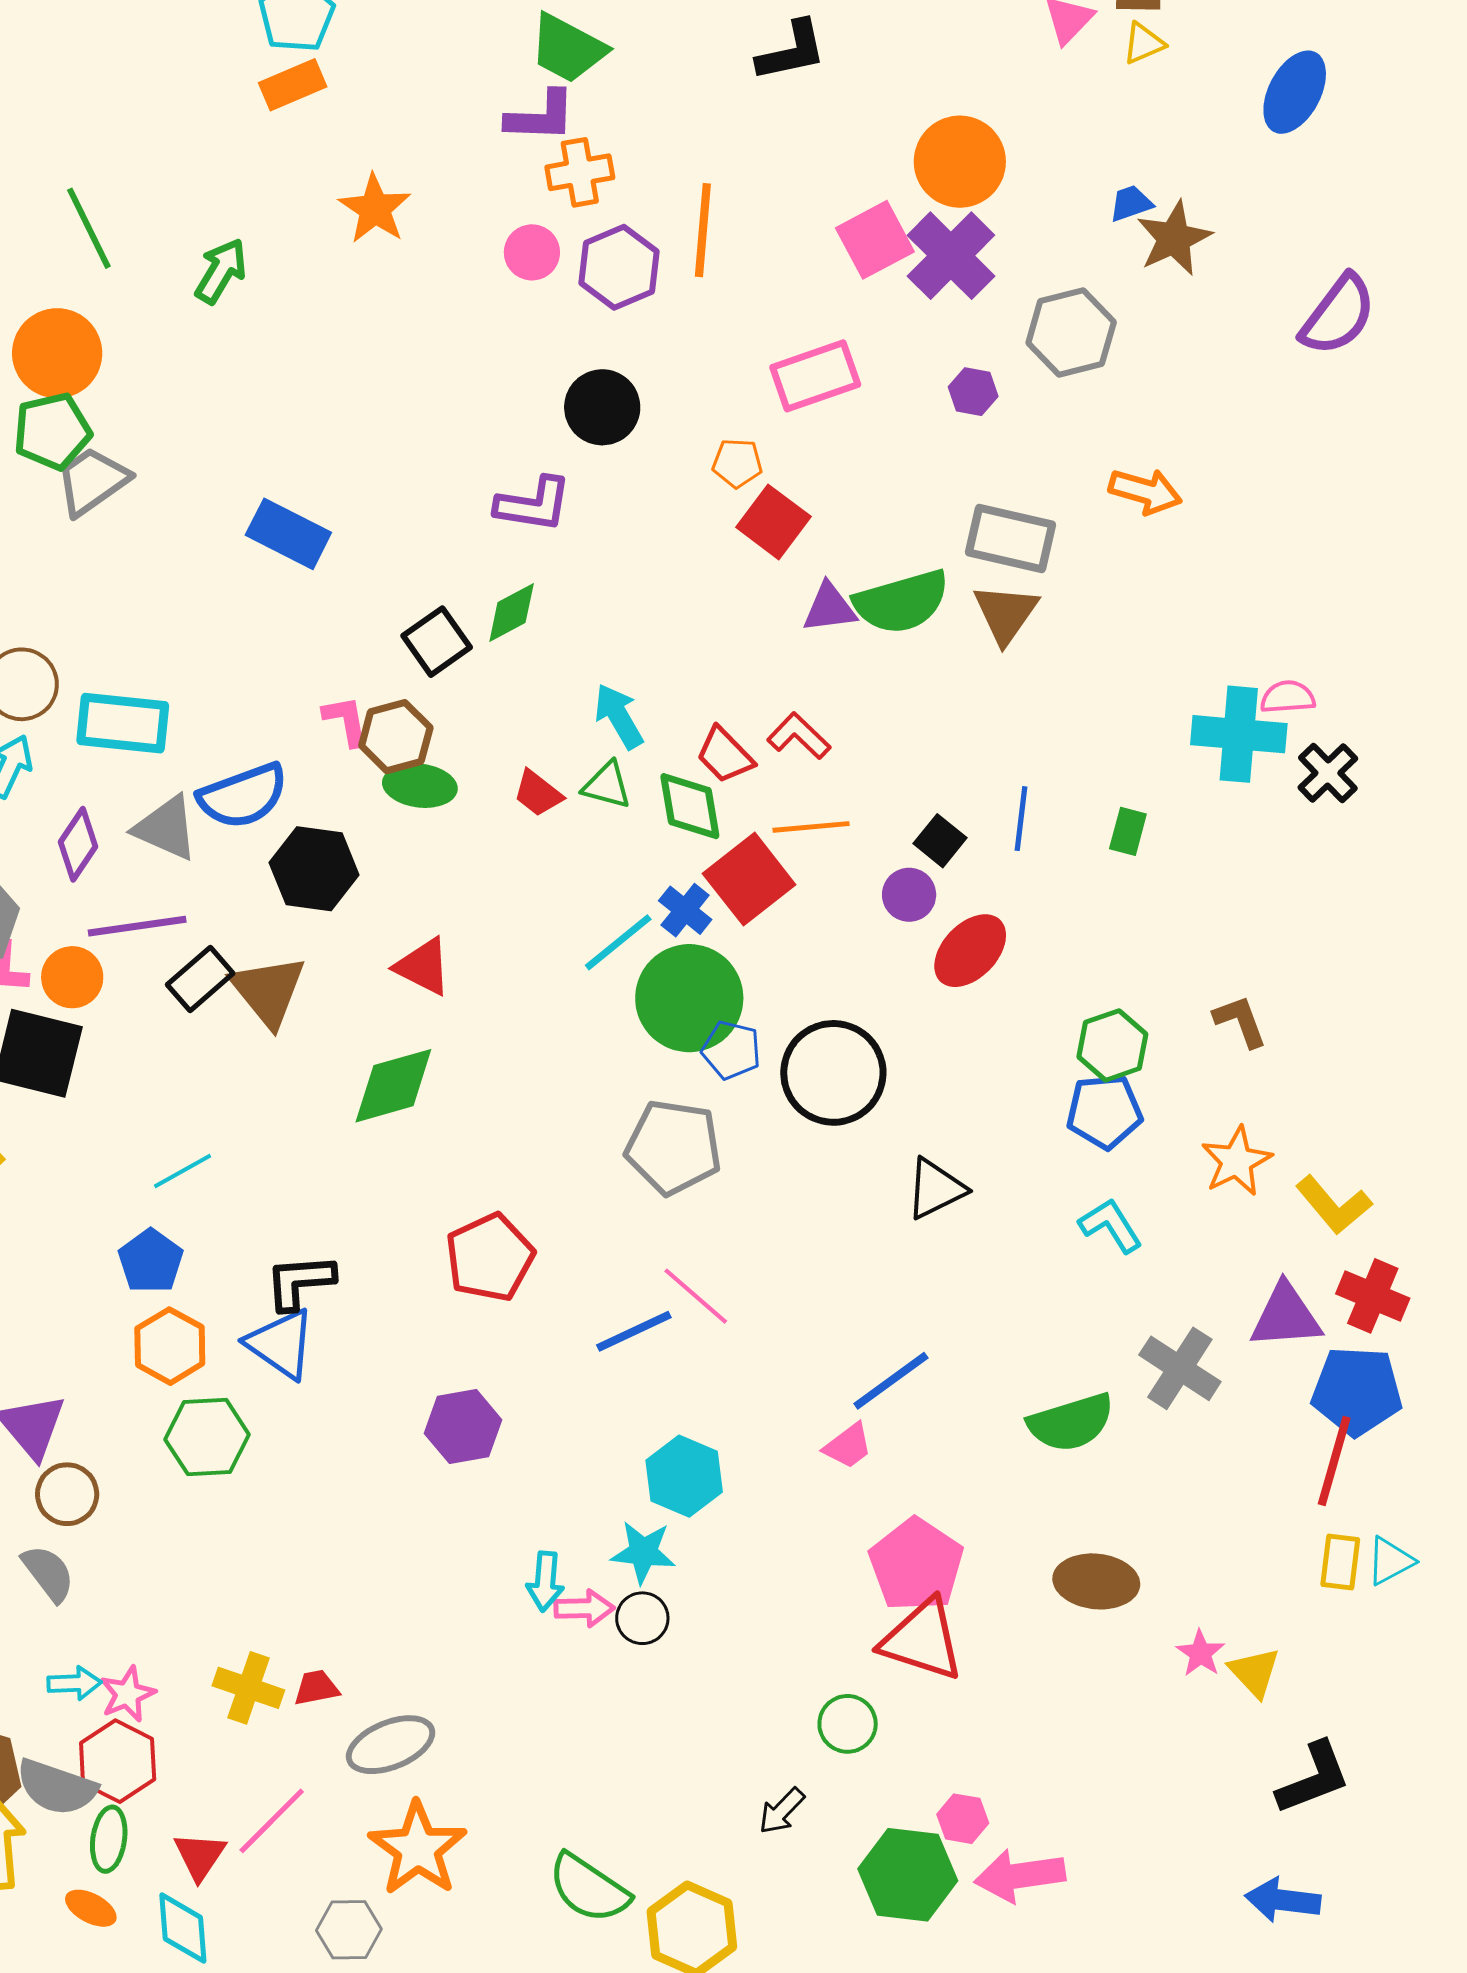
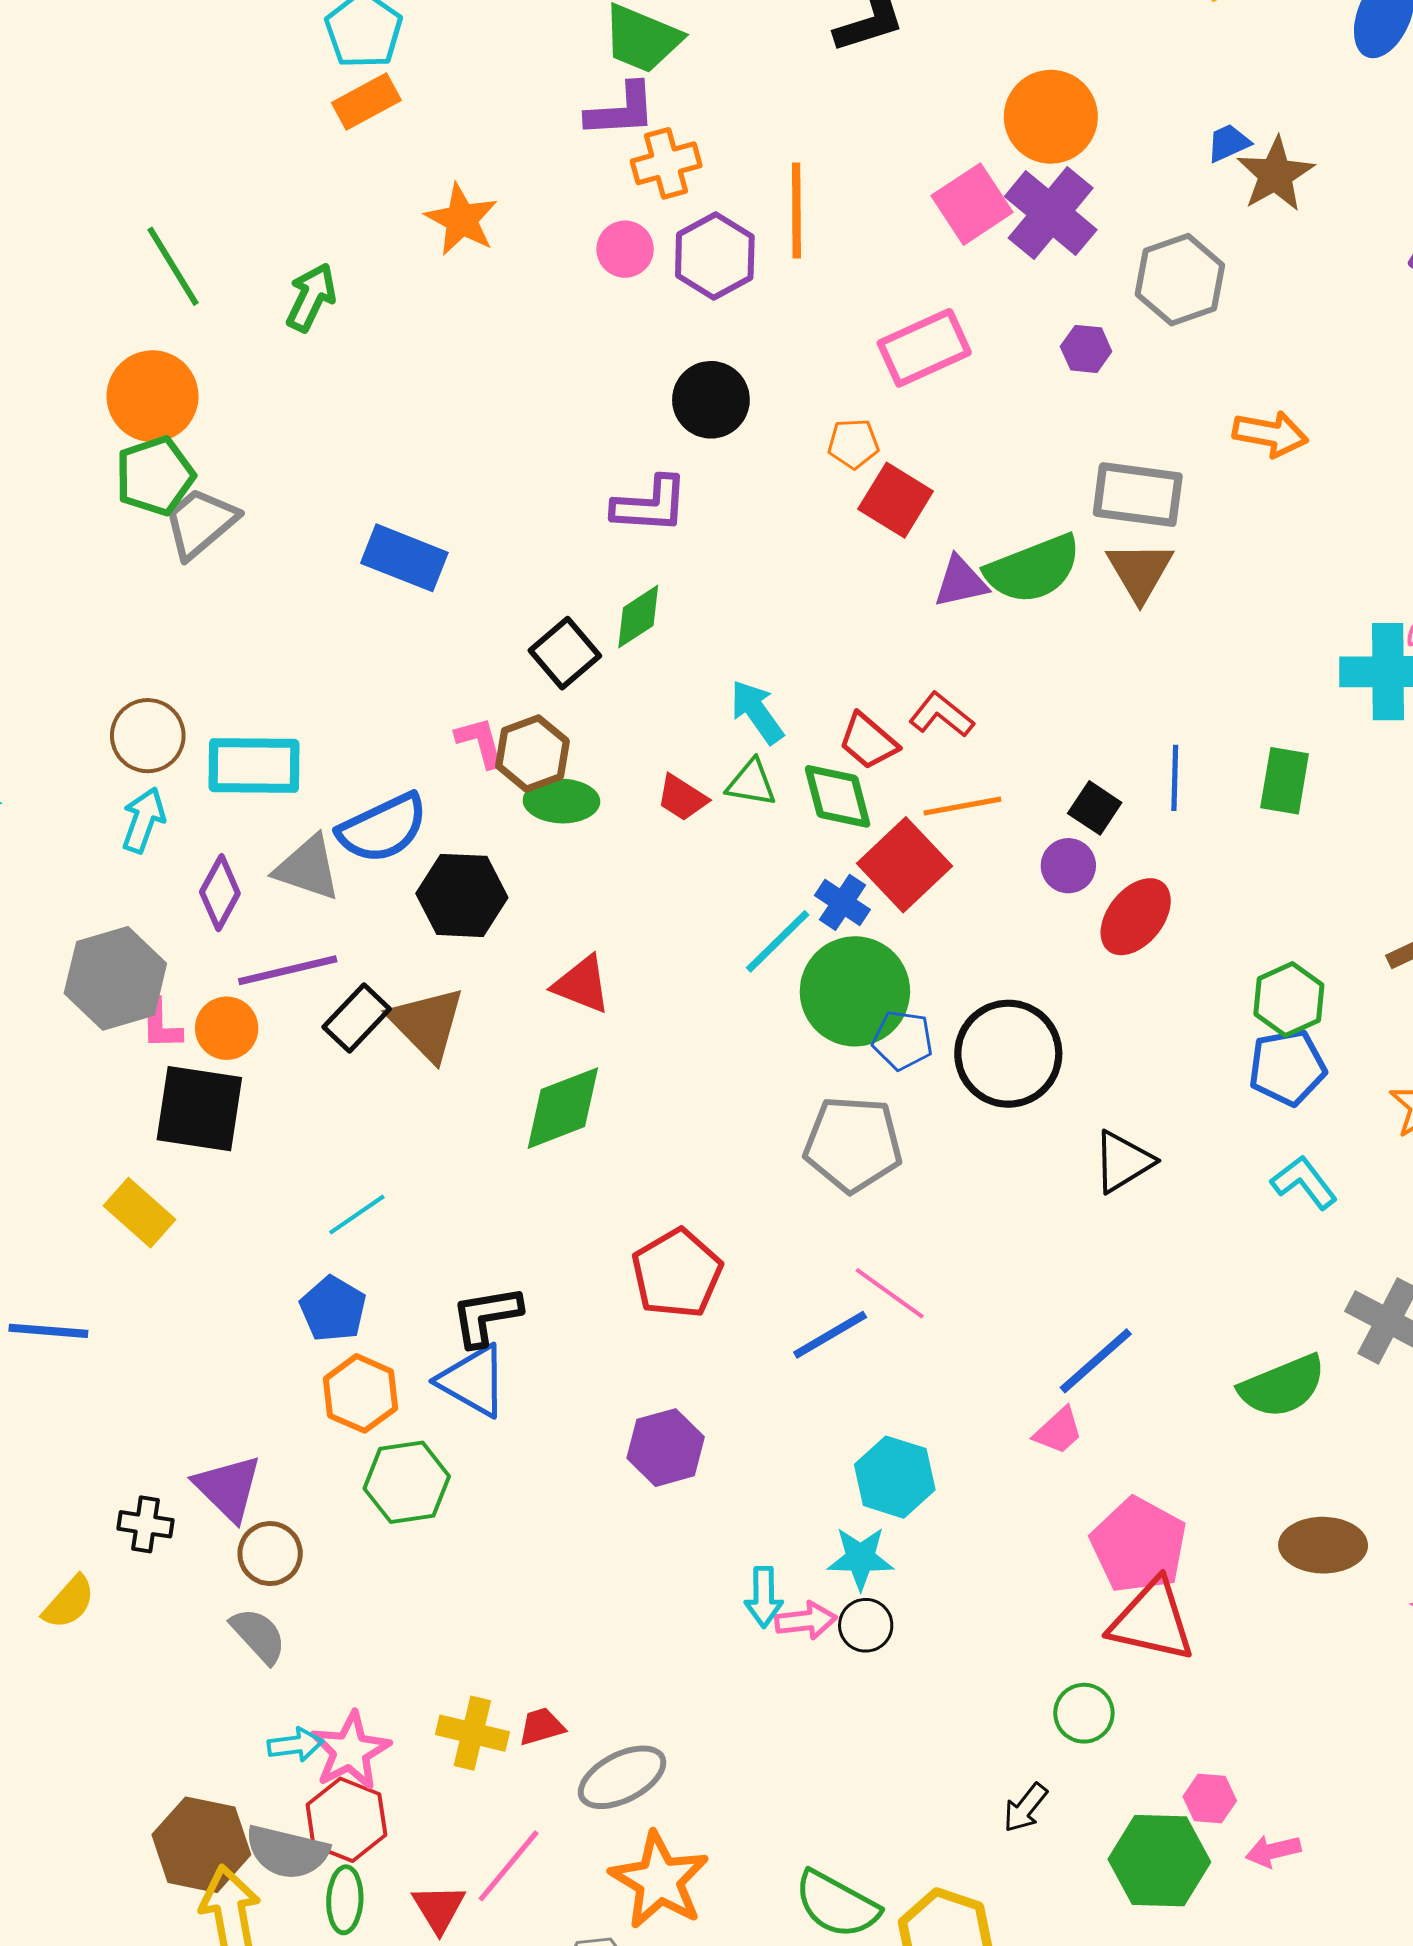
green rectangle: (1128, 831) -> (1285, 781), size x1.4
pink star: (127, 1694) -> (350, 1751), size x1.4
pink arrow: (1020, 1876) -> (1273, 1851), size x0.6

